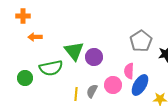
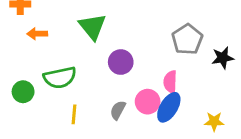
green triangle: (74, 51) -> (92, 27), moved
blue ellipse: (140, 85) -> (169, 107), moved
yellow line: (76, 94) -> (74, 114), moved

